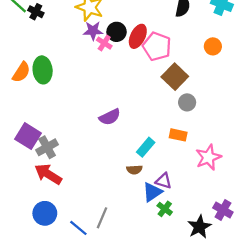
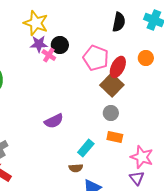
red ellipse: (138, 36) -> (118, 67), moved
gray circle: (187, 102) -> (111, 113), moved
pink star: (208, 157) -> (142, 157), turned -30
purple triangle: (164, 181) -> (137, 178), moved, turned 35

